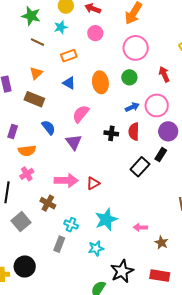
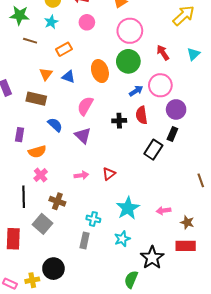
orange triangle: (36, 73) -> (46, 74), moved
green circle: (129, 77) -> (128, 61), size x1.5
pink arrow: (66, 180) -> (81, 175), size x0.6
brown cross: (48, 203) -> (57, 201), moved
red rectangle: (160, 276) -> (186, 246), moved

